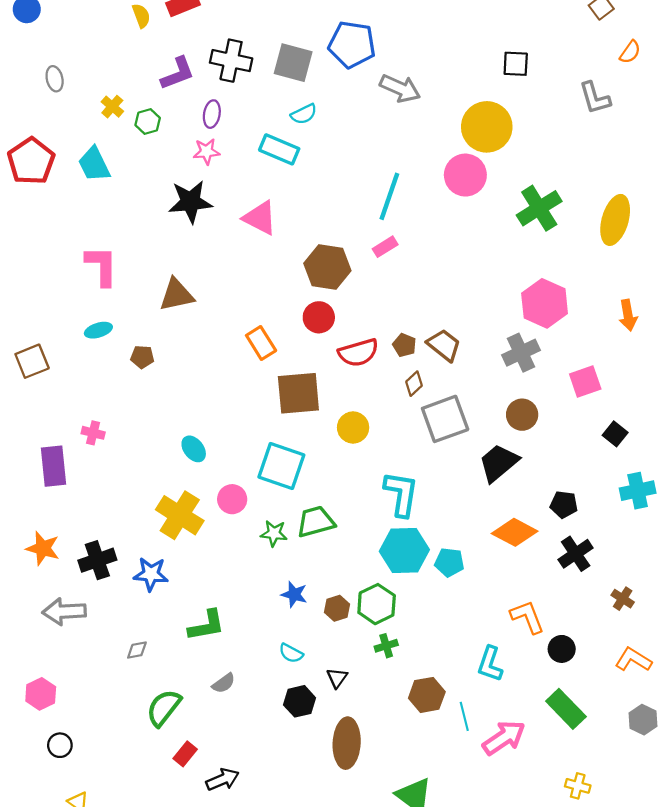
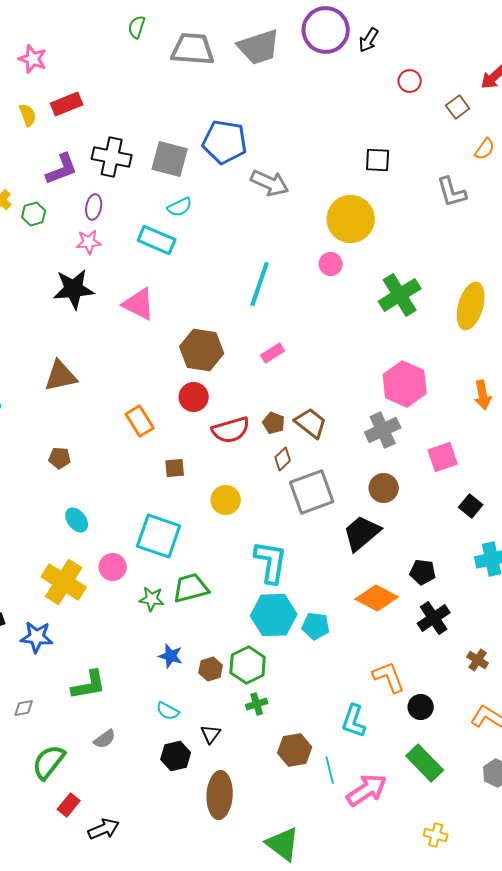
pink circle: (465, 175) -> (331, 264), size x0.6
pink rectangle: (385, 247) -> (273, 353), moved
brown pentagon: (142, 357) -> (60, 458), moved
brown square: (298, 393) -> (175, 468), size x0.5

